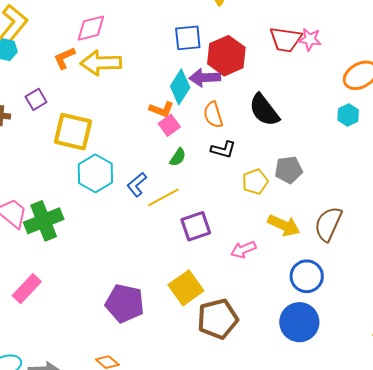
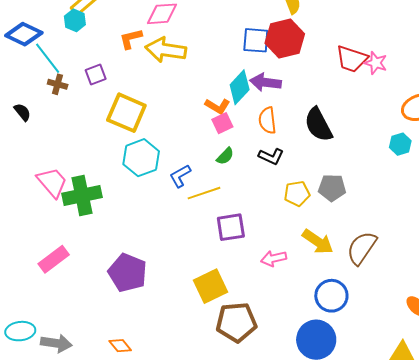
red hexagon: (226, 56) -> (285, 38), moved
purple pentagon: (125, 303) -> (128, 273), moved

